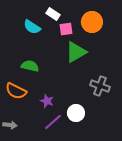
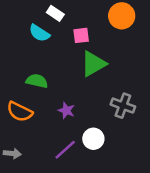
white rectangle: (53, 14) -> (55, 13), moved
orange circle: (92, 22) -> (122, 16), moved
purple star: (47, 101) -> (66, 110), moved

